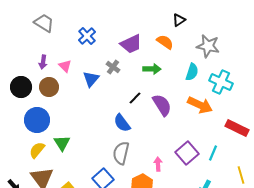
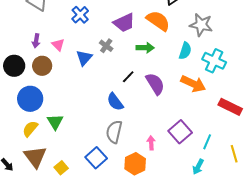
orange semicircle: (165, 42) -> (158, 21), size x1.4
cyan line: (213, 153) -> (207, 142), moved

